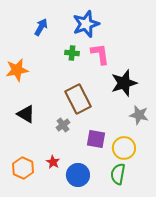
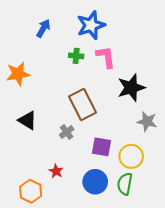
orange hexagon: (23, 168) -> (31, 191), moved
blue circle: (78, 175) -> (95, 182), moved

